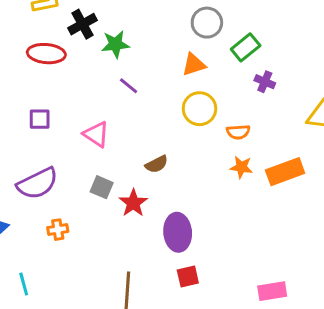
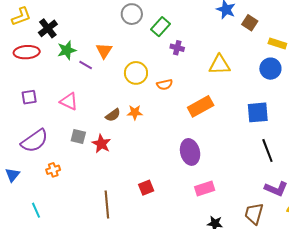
green star: (115, 44) -> (67, 50), moved
orange triangle: (194, 65) -> (104, 51), moved, turned -30
orange star: (241, 167) -> (135, 112), moved
purple ellipse: (178, 232) -> (190, 152), moved

